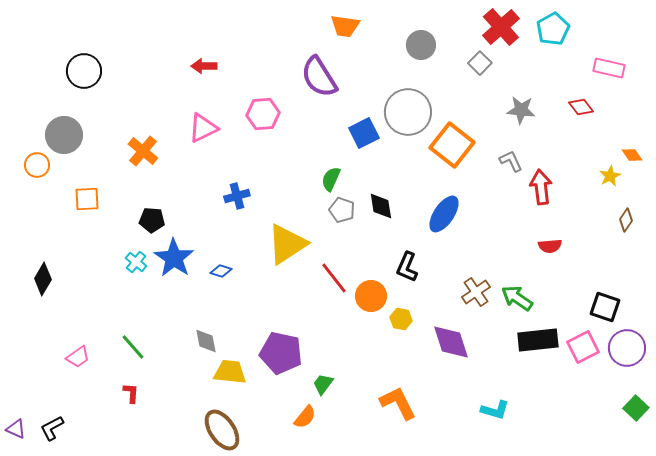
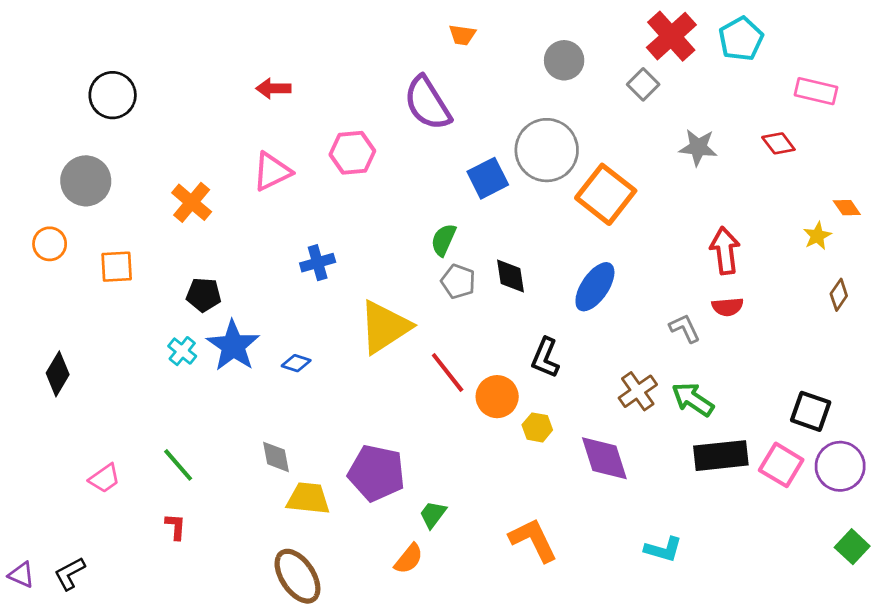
orange trapezoid: (345, 26) -> (462, 35), size x0.7
gray L-shape: (511, 161) -> (685, 328), moved
orange circle: (37, 165) -> (50, 244), moved
red semicircle: (550, 246) -> (728, 307), moved
pink square: (583, 347) -> (781, 465), turned -32

